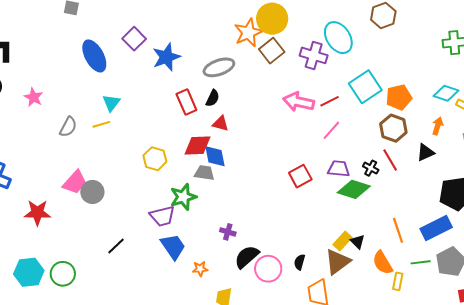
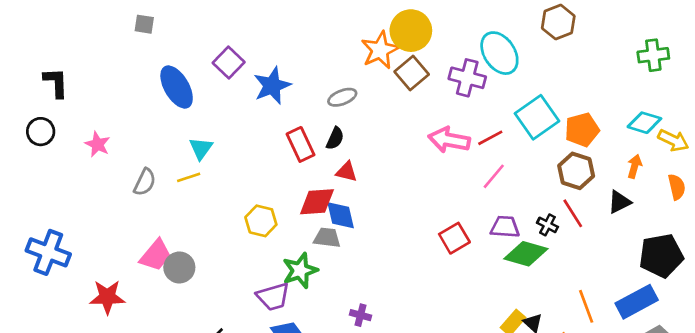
gray ellipse: (219, 67) -> (342, 97), size x0.7

